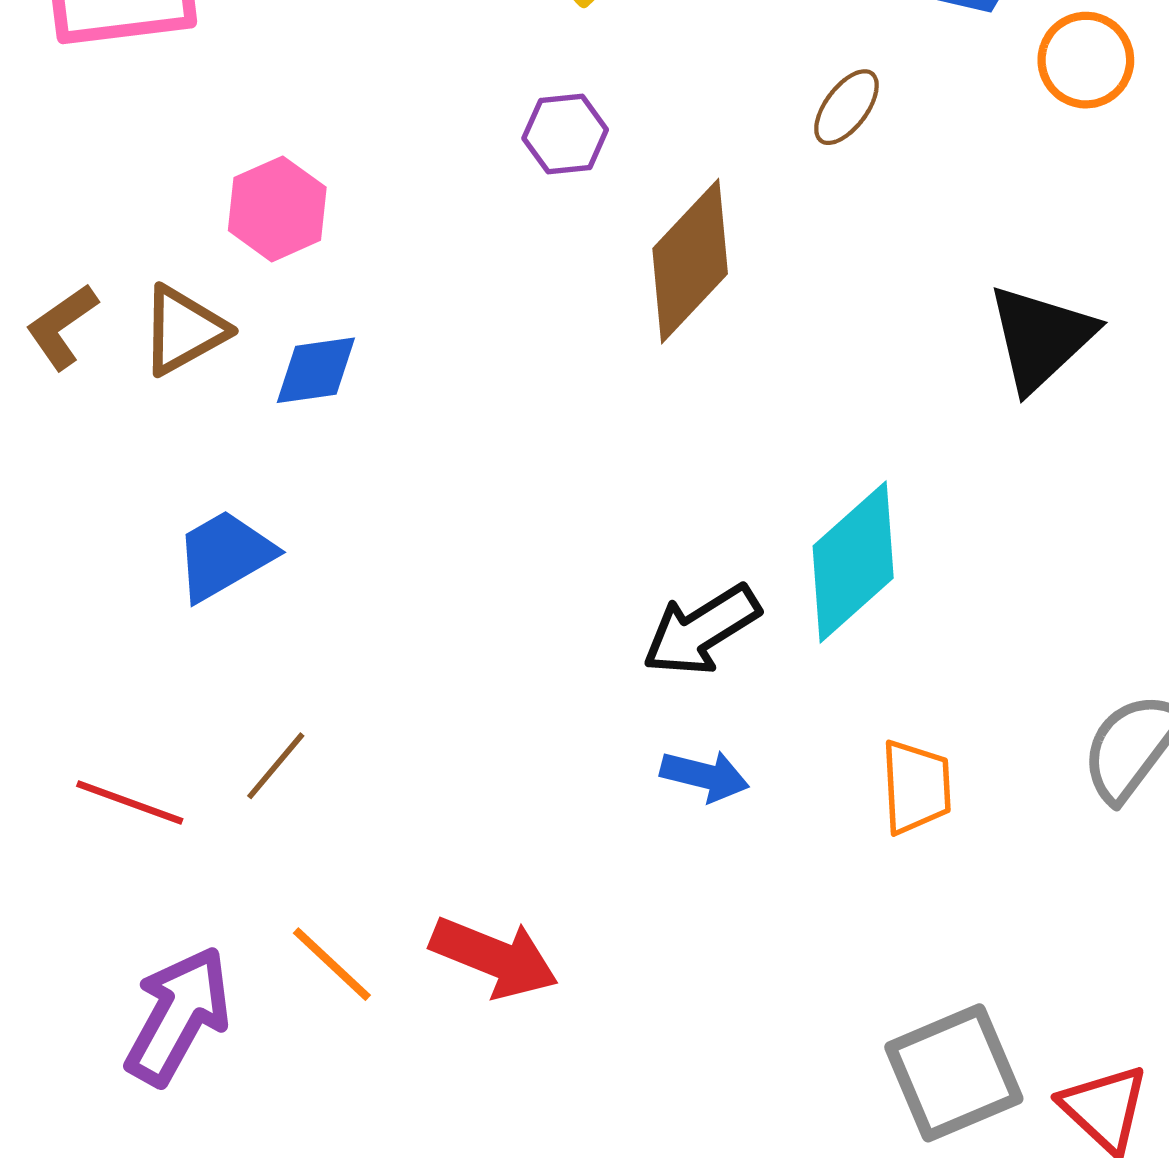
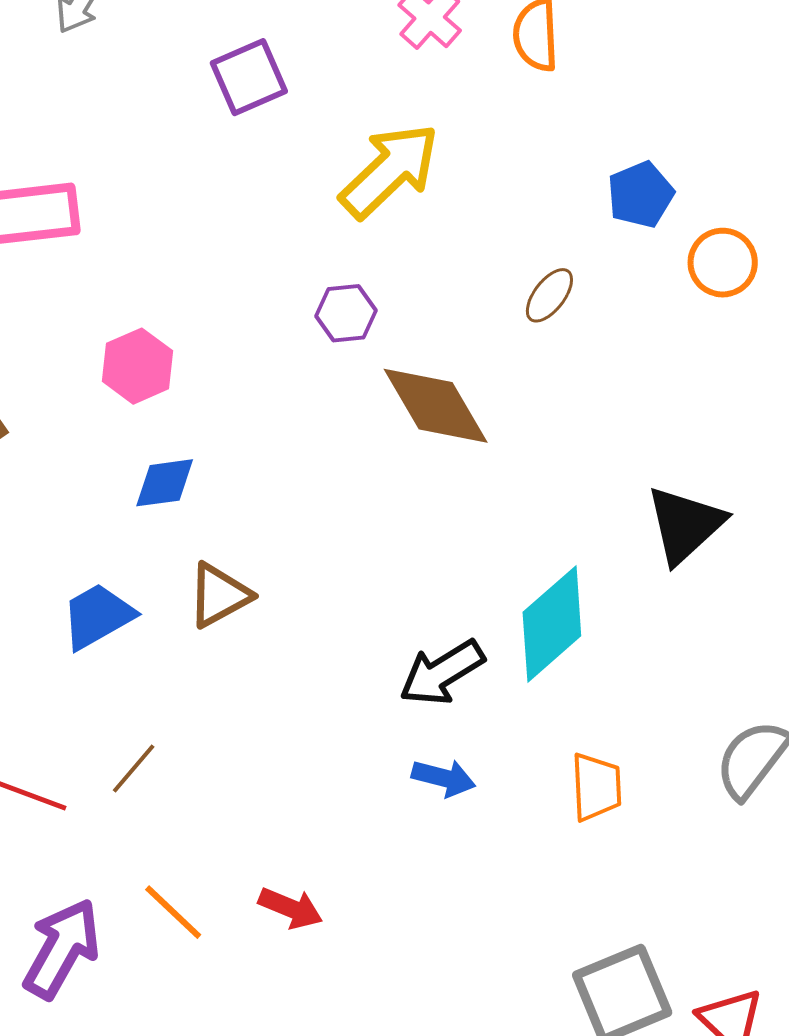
brown diamond: (690, 261) -> (436, 406), turned -74
brown triangle: (184, 330) -> (219, 595), moved
black triangle: (1041, 338) -> (685, 525), moved
red arrow: (494, 957) -> (291, 908), size x0.7

